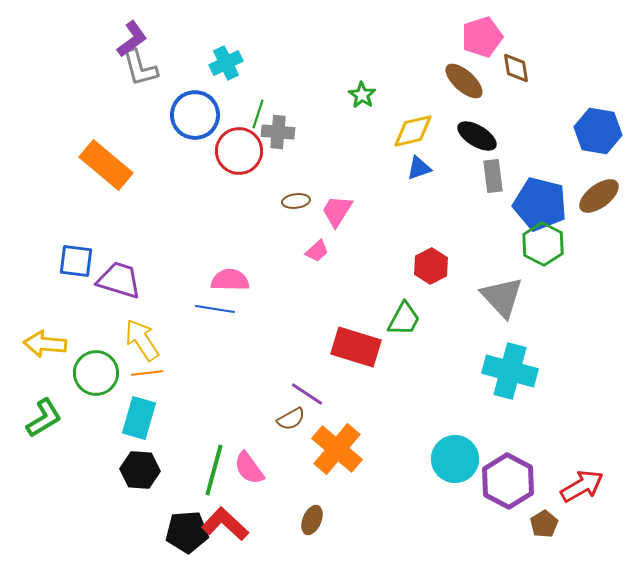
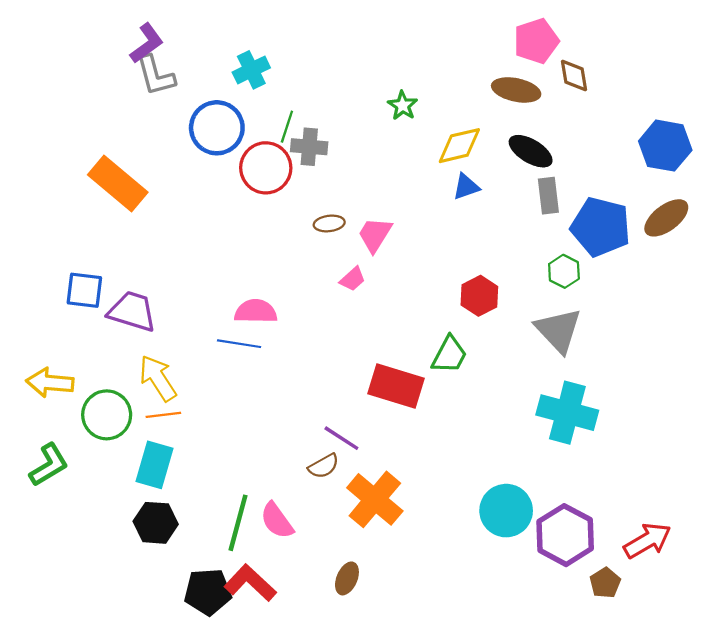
brown ellipse: (464, 81) -> (516, 90), turned -30
green hexagon: (543, 244) -> (564, 271), moved, size x0.7

